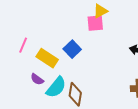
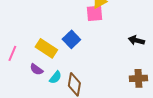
pink line: (23, 45) -> (12, 53), moved
cyan semicircle: (56, 87) -> (55, 77), size x0.6

